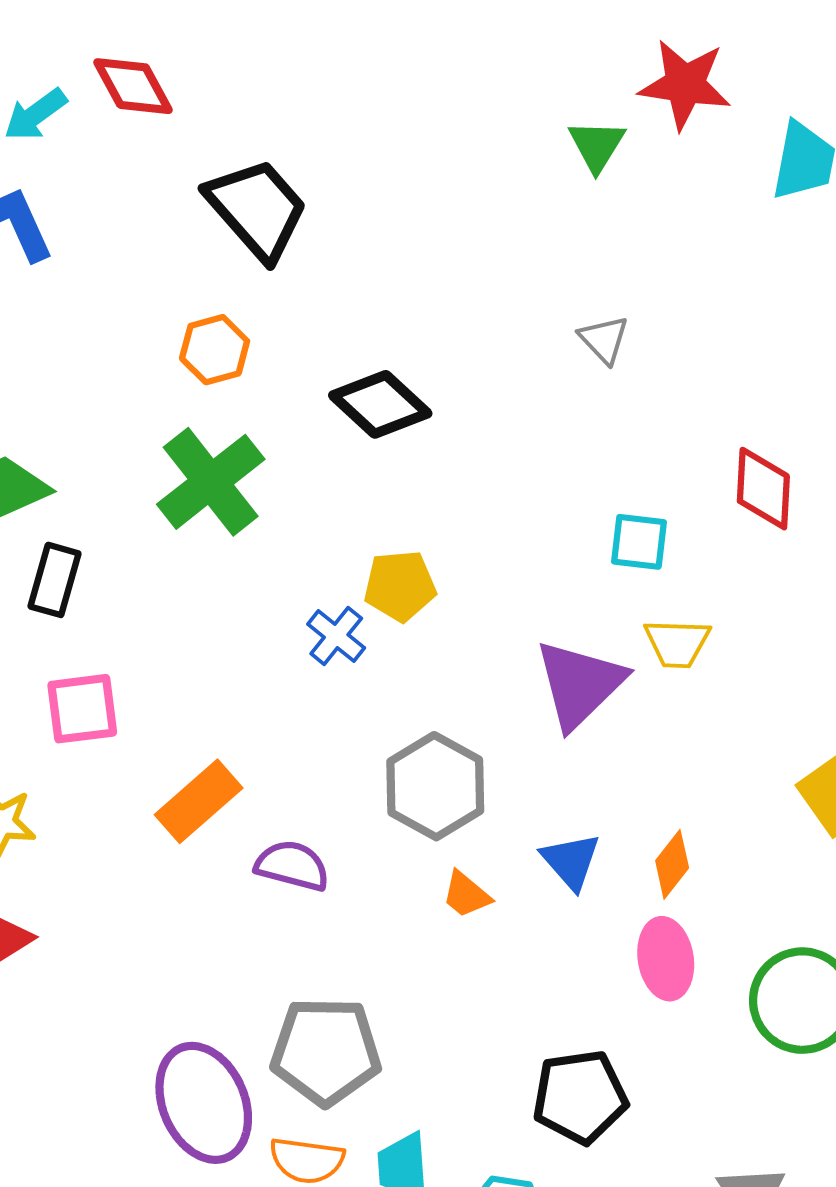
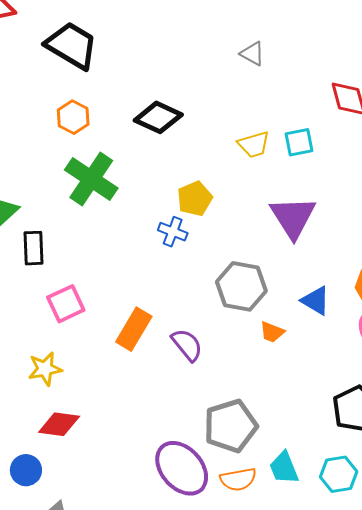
yellow trapezoid: (677, 643) -> (254, 145), moved
purple semicircle: (292, 866) -> (187, 345), turned 54

